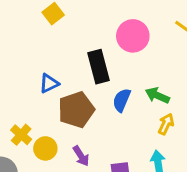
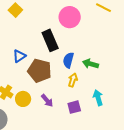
green arrow: (157, 95) -> (90, 64), moved
brown pentagon: (76, 110) -> (40, 71), turned -30
yellow arrow: (166, 124) -> (73, 80), moved

